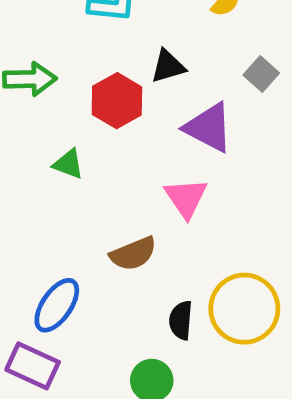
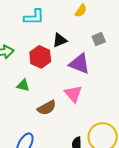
gray square: (261, 74) -> (99, 39), turned 32
brown semicircle: (133, 254) -> (47, 108), moved

